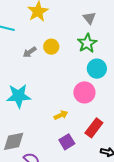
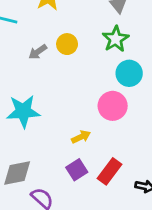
red rectangle: (94, 128) -> (109, 171), moved
purple square: (67, 142) -> (77, 170), moved

